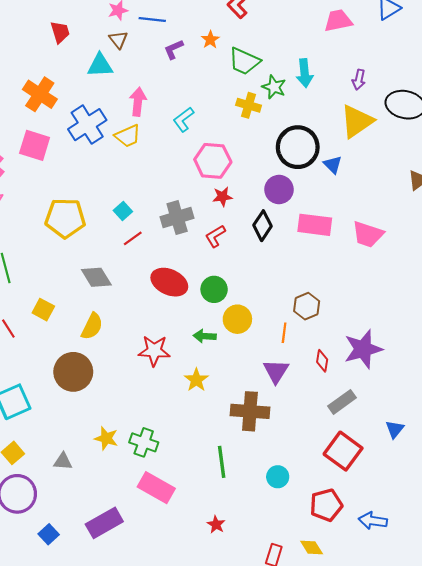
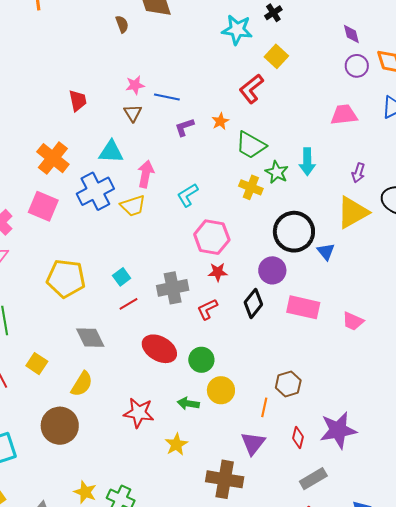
cyan triangle: (100, 65) -> (111, 152), moved
pink trapezoid: (368, 234) -> (353, 321), size x0.7

